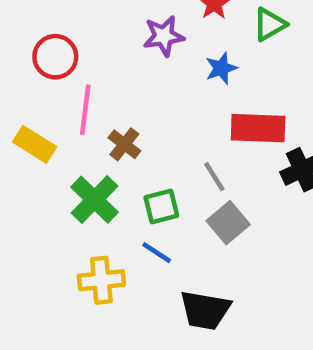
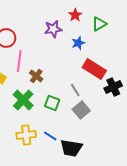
red rectangle: (258, 128) -> (94, 69), turned 30
green square: (161, 207) -> (52, 103), turned 35
blue line: (157, 253) -> (50, 136), moved

